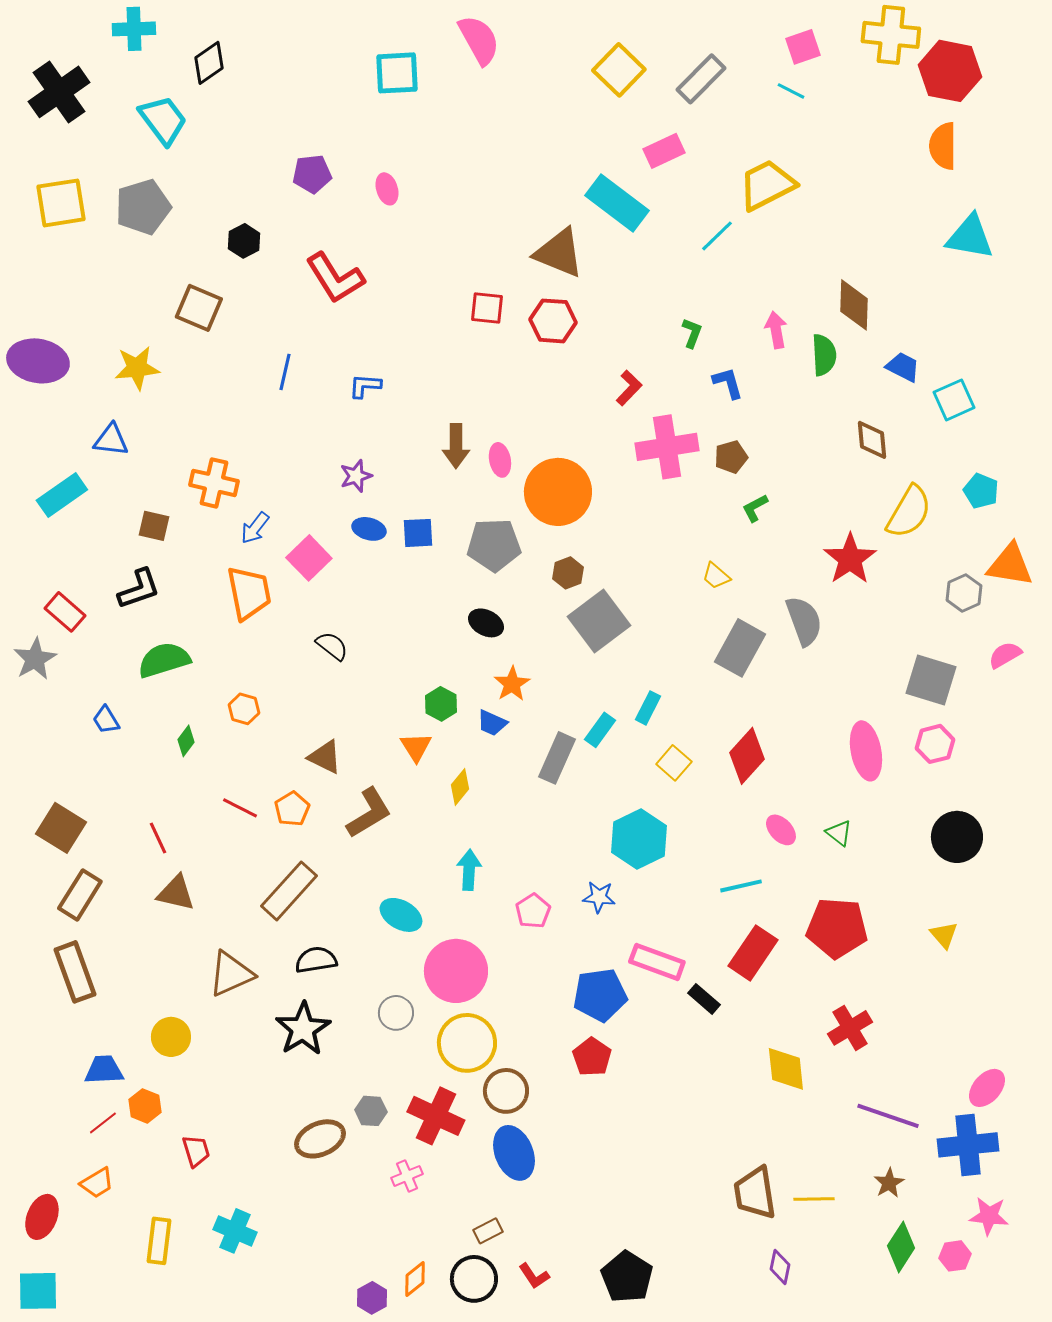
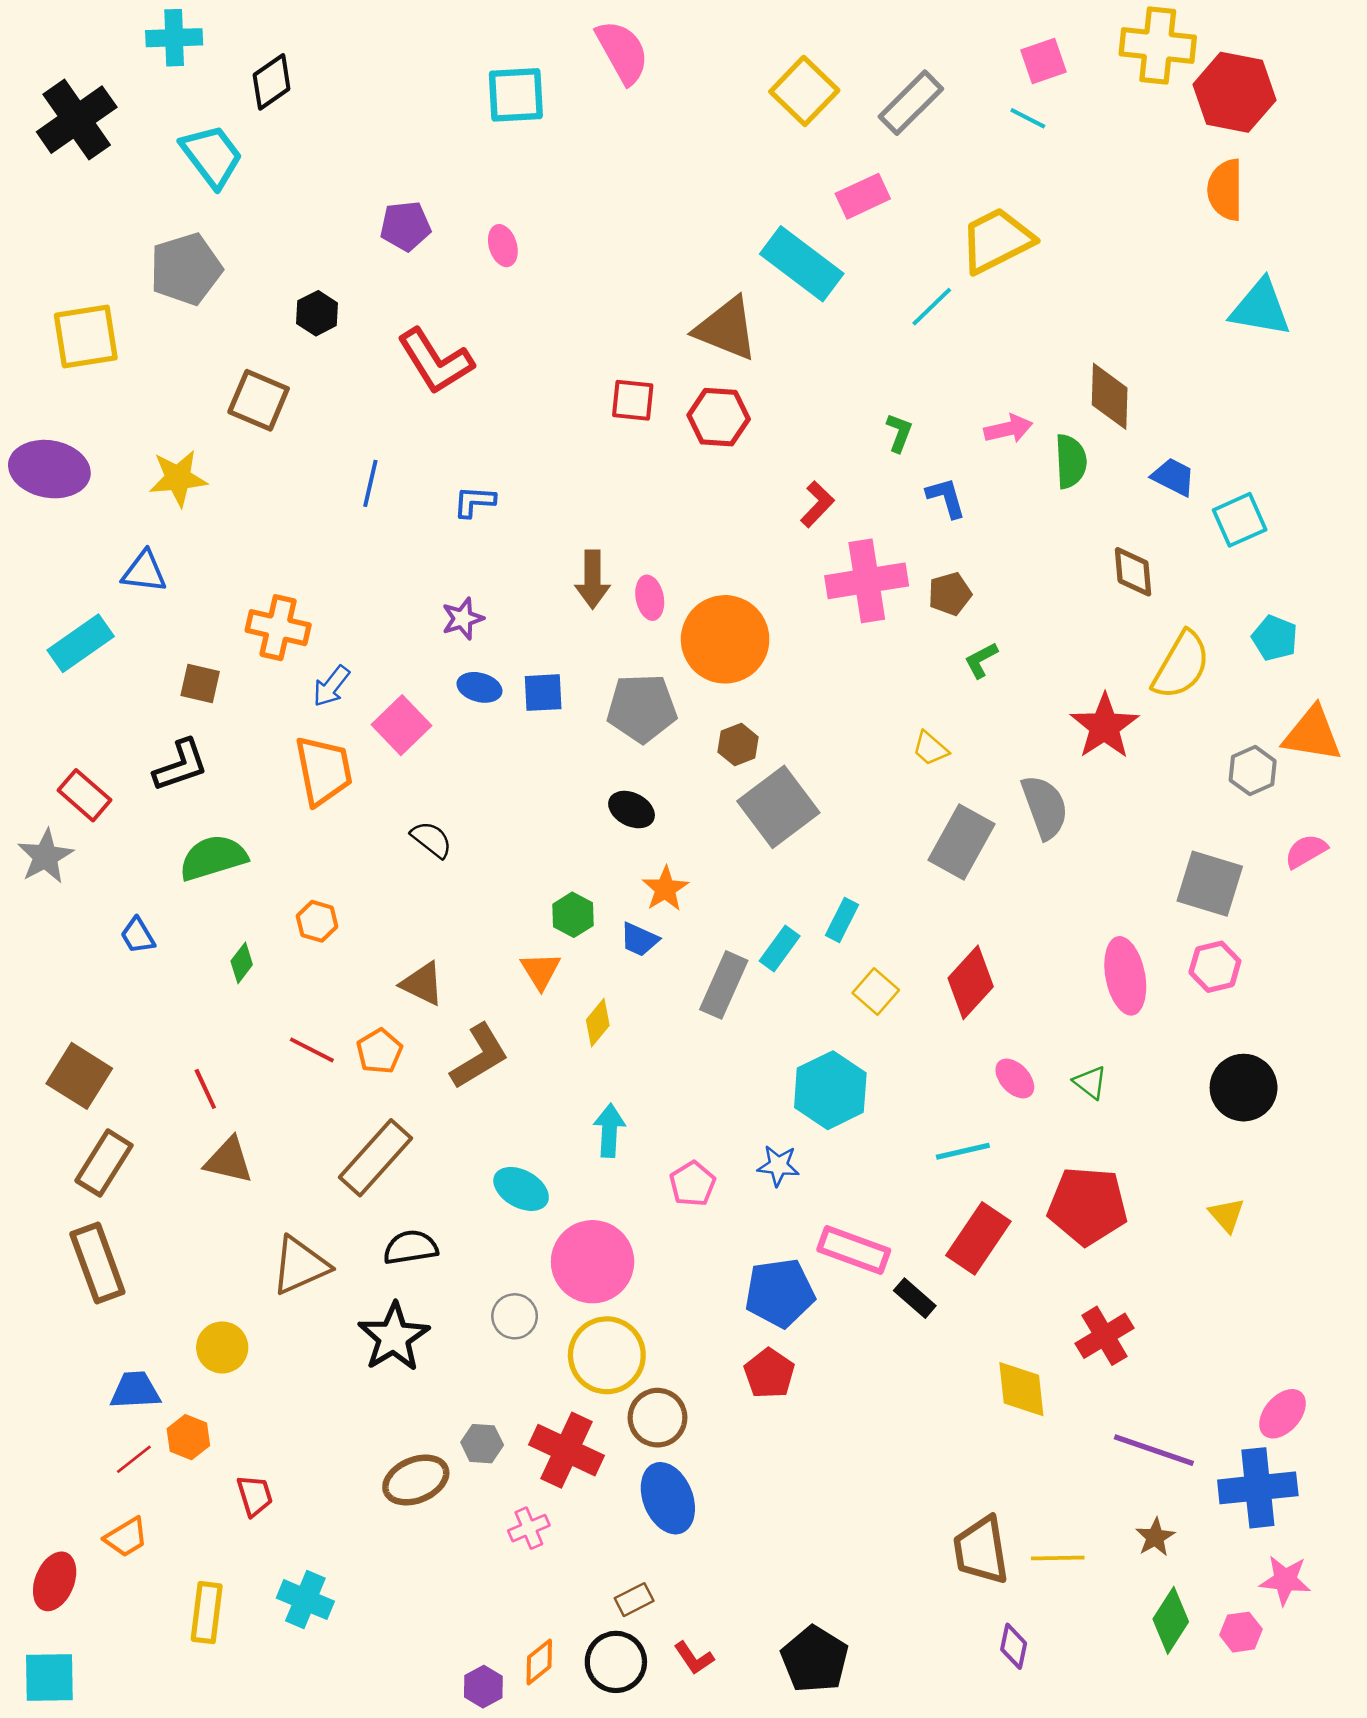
yellow square: (61, 203) -> (86, 337), moved
pink arrow: (776, 330) -> (1008, 429), turned 87

